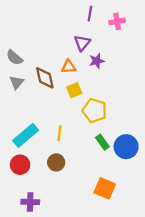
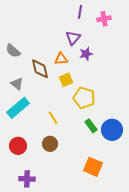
gray triangle: (17, 82) -> (17, 84), moved, turned -32
yellow line: (60, 133) -> (53, 118), turned -40
cyan rectangle: (26, 135) -> (18, 108), moved

